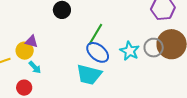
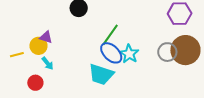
cyan star: (130, 51) -> (129, 54), moved

